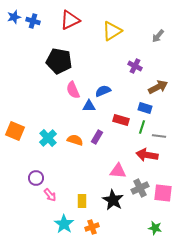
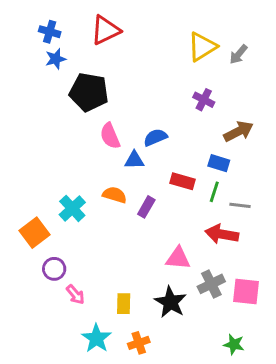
blue star: (14, 17) -> (56, 59), moved
yellow triangle: (112, 31) -> (202, 47), moved
orange square: (15, 131) -> (35, 233), moved, turned 30
orange semicircle: (75, 140) -> (115, 195), moved

